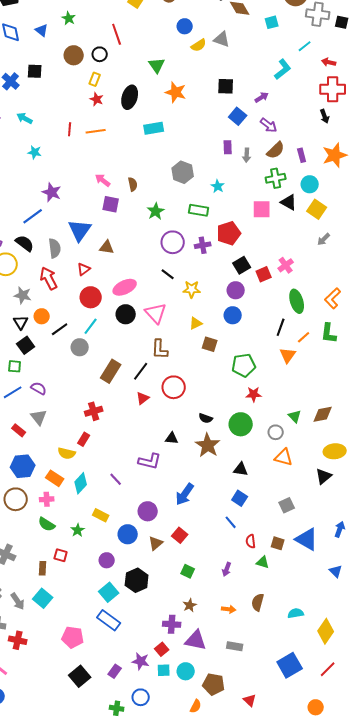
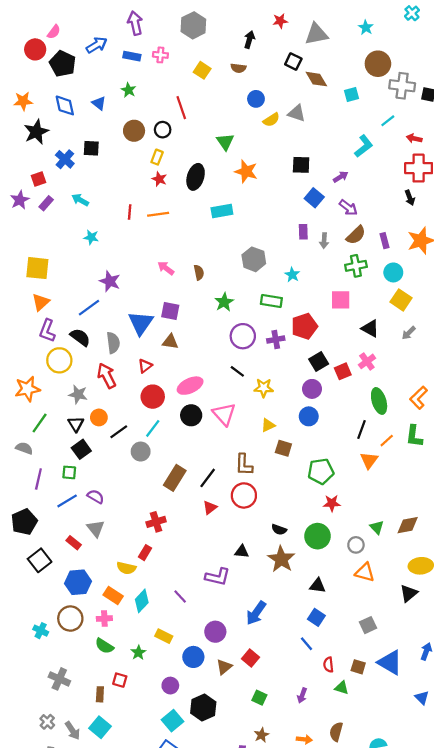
black triangle: (289, 202) -> (370, 328), moved
purple square: (111, 204) -> (170, 311), moved
brown L-shape: (160, 349) -> (244, 465), moved

